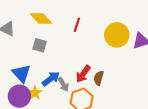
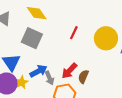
red line: (77, 25) -> (74, 33), moved
gray square: (40, 45) -> (32, 38), size x1.5

